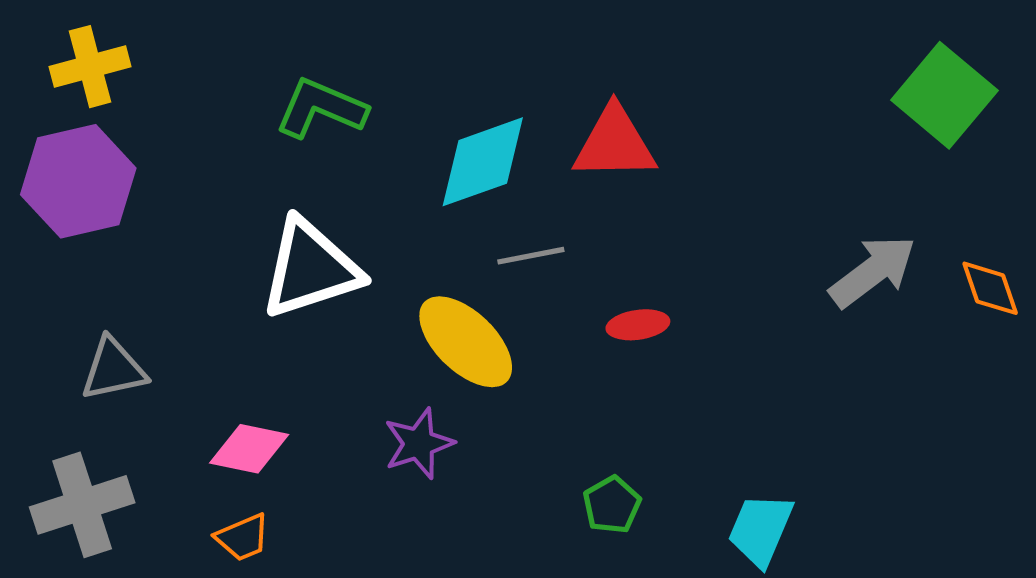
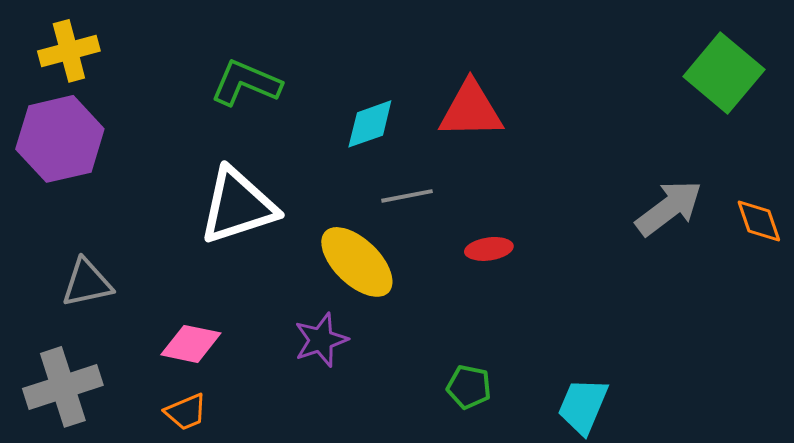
cyan diamond: (483, 162) -> (370, 124), size x0.7
green pentagon: (612, 505) -> (469, 387), turned -30

